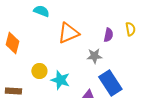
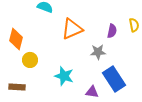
yellow circle: (39, 71) -> (30, 60), moved

